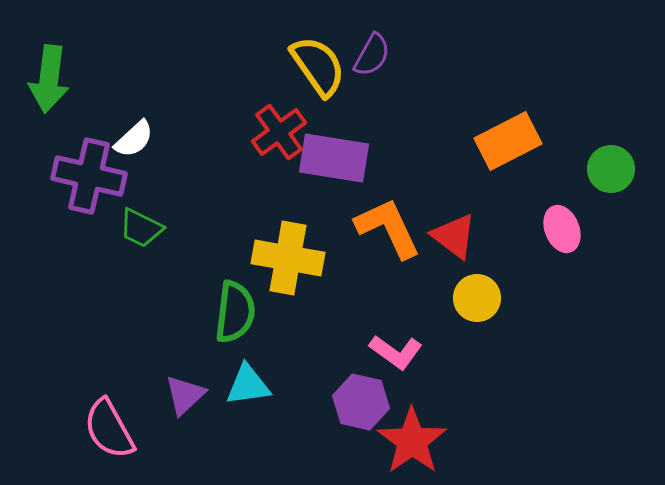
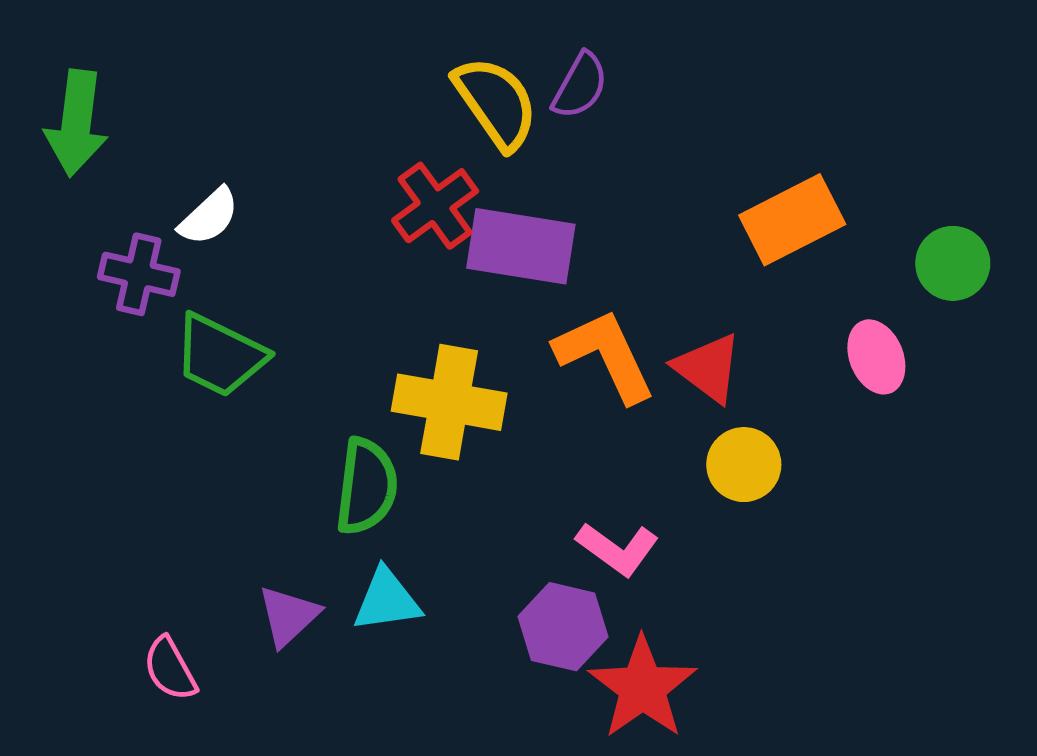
purple cross: (89, 176) -> (139, 274), size x0.7
green trapezoid: (141, 228) -> (220, 355), size x1.4
pink semicircle: (109, 429) -> (170, 669), size x0.7

